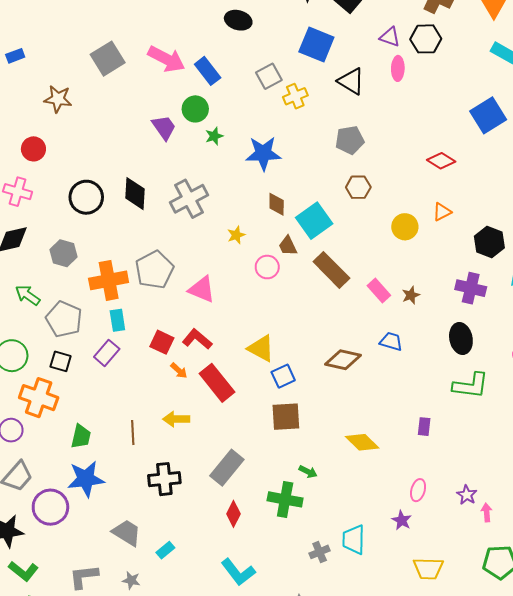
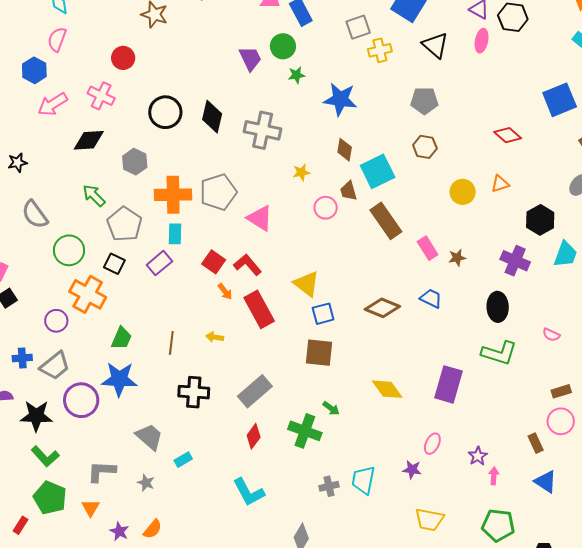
gray cross: (189, 199) -> (263, 130), turned 30
yellow arrow: (176, 419) -> (215, 337), size x0.7
purple rectangle: (424, 427) -> (448, 384), size x2.0
purple star: (402, 520) -> (412, 470), turned -30

